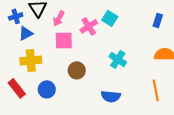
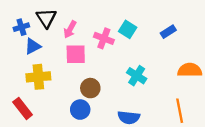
blue rectangle: (158, 20) -> (168, 32), moved, turned 40
pink cross: (89, 26) -> (104, 38), turned -36
blue circle: (47, 89) -> (80, 110), moved

